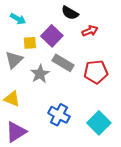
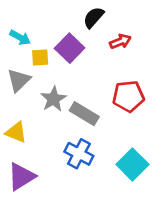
black semicircle: (70, 13) -> (94, 17), turned 102
cyan arrow: (18, 19) -> (20, 37), moved
gray rectangle: (63, 63) -> (84, 114), moved

